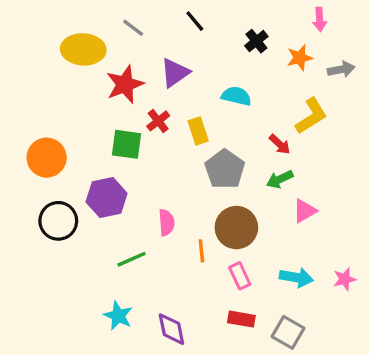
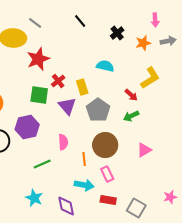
gray line: (133, 28) -> (35, 23), moved
gray arrow: (341, 69) -> (168, 41), moved
purple triangle: (175, 73) -> (67, 106), moved, turned -36
pink triangle: (305, 211) -> (144, 150), moved
cyan arrow: (296, 277) -> (84, 185), moved
pink star: (345, 279) -> (170, 197), moved

